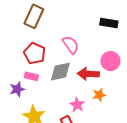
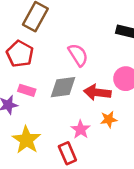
red pentagon: (35, 53) -> (20, 54), moved

